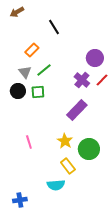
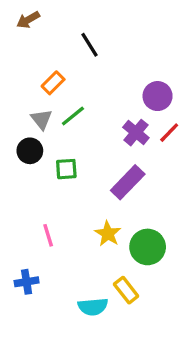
green square: (38, 92) -> (66, 169), moved
yellow rectangle: (68, 166) -> (126, 290), moved
blue cross: (20, 200) -> (27, 282), moved

